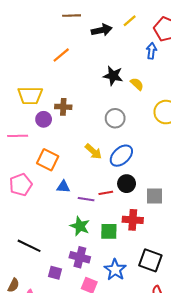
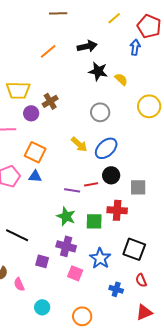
black arrow: (102, 30) -> (87, 46), moved
brown cross: (63, 107) -> (50, 101), turned -35
blue triangle: (63, 187) -> (35, 176), moved

